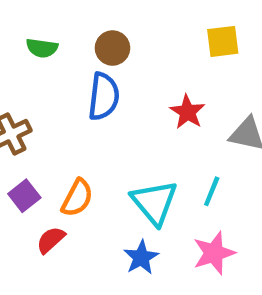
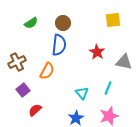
green semicircle: (42, 48) -> (31, 23), turned -40
orange semicircle: (77, 198) -> (47, 71), moved
cyan triangle: (154, 202) -> (82, 93), size x0.6

